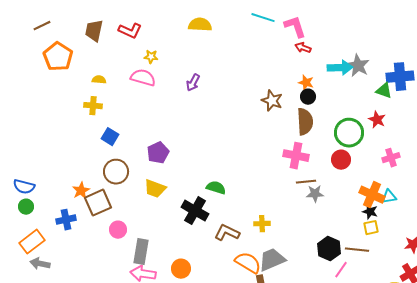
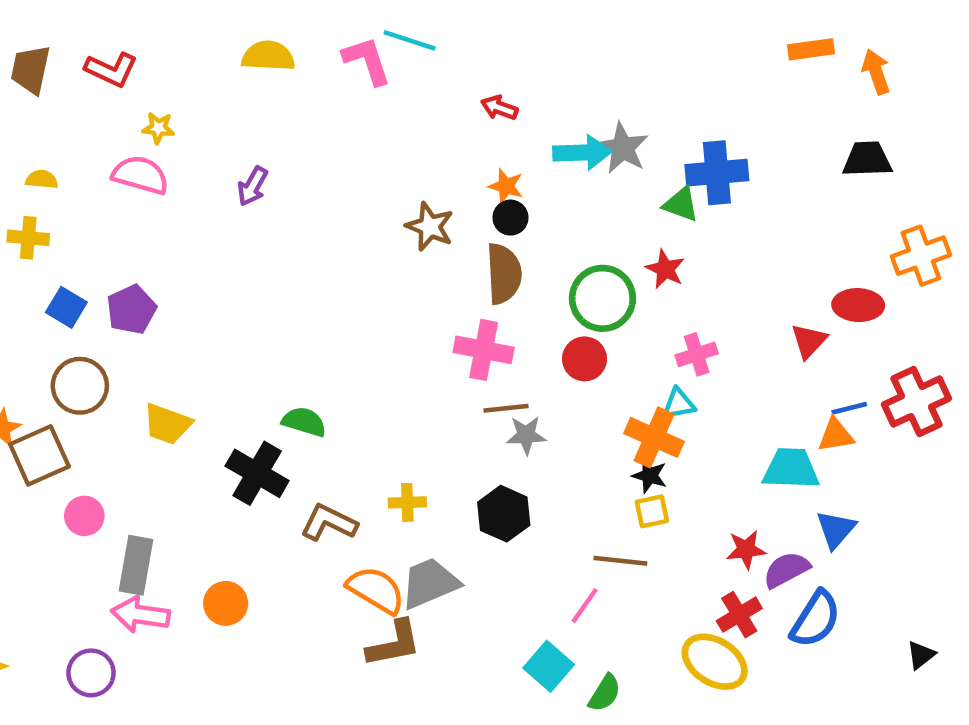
pink L-shape: (295, 27) -> (367, 61), moved
purple pentagon: (158, 153) -> (131, 310), moved
cyan triangle: (389, 197) -> (679, 404), moved
black hexagon: (329, 249) -> (504, 514), moved

